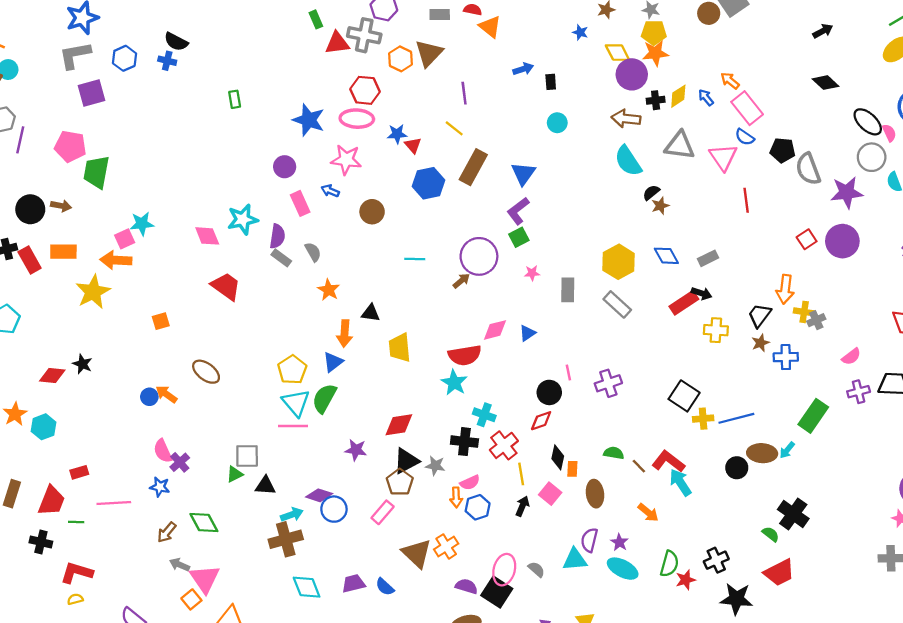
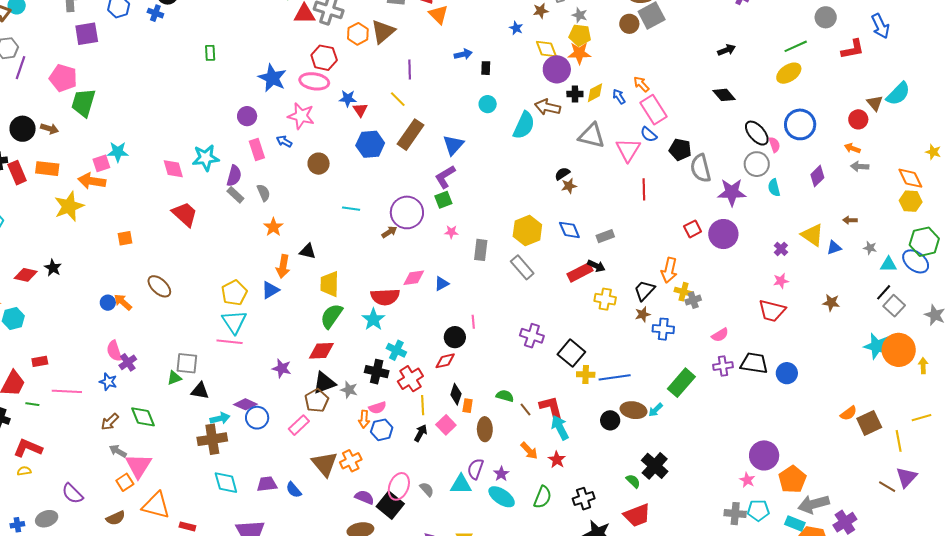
cyan semicircle: (628, 161) -> (524, 125), moved, turned -128
purple cross: (608, 383) -> (532, 336), moved, turned 30
green semicircle: (324, 398) -> (331, 316), moved
red L-shape: (668, 462) -> (552, 408), turned 32
red star: (686, 580) -> (557, 460), moved, turned -30

